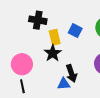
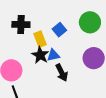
blue square: (75, 31) -> (59, 30), turned 32
blue triangle: (64, 84) -> (53, 55), moved

